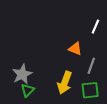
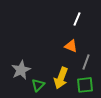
white line: (95, 27) -> (77, 19), moved
green triangle: (28, 90) -> (38, 85), moved

